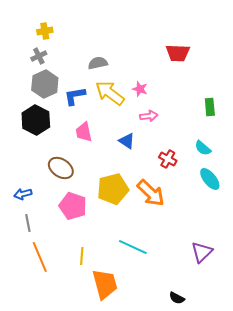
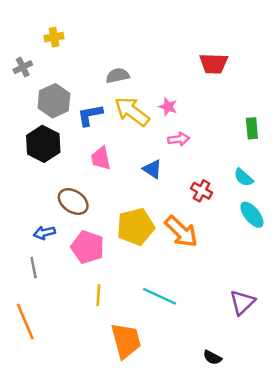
gray cross: (39, 56) -> (23, 67), moved
blue arrow: (23, 194) -> (44, 233), moved
yellow line: (82, 256) -> (98, 295), moved
orange line: (40, 257) -> (25, 321), moved

